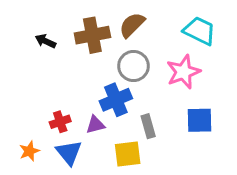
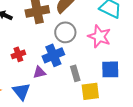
pink star: (183, 72) -> (99, 36), turned -30
red cross: (60, 122) -> (18, 54), moved
yellow square: (128, 154) -> (90, 91), moved

